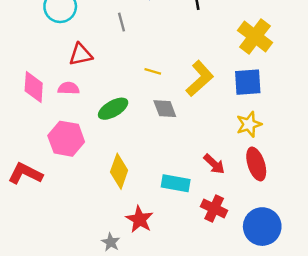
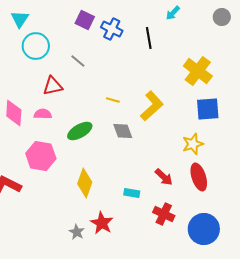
gray line: (121, 22) -> (78, 61), moved, turned -35
blue square: (248, 82) -> (208, 109), moved
cyan rectangle: (176, 183) -> (132, 193), size x0.7
gray star: (111, 242) -> (77, 232), moved

